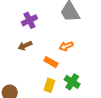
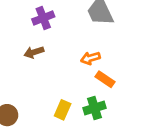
orange rectangle: (51, 62) -> (105, 79), moved
green cross: (72, 82) -> (94, 108), turned 35

